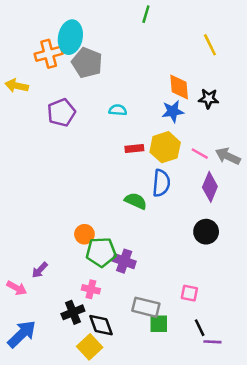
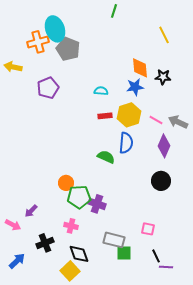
cyan ellipse: (70, 37) -> (55, 29), turned -30
cyan semicircle: (118, 110) -> (101, 91), moved
black cross: (73, 312) -> (45, 243), moved
blue arrow: (22, 334) -> (17, 261), size x0.7

